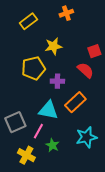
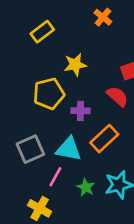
orange cross: (66, 13) -> (103, 17), moved, turned -32
gray square: (15, 122) -> (30, 149), moved
green star: (52, 145) -> (86, 187), moved

